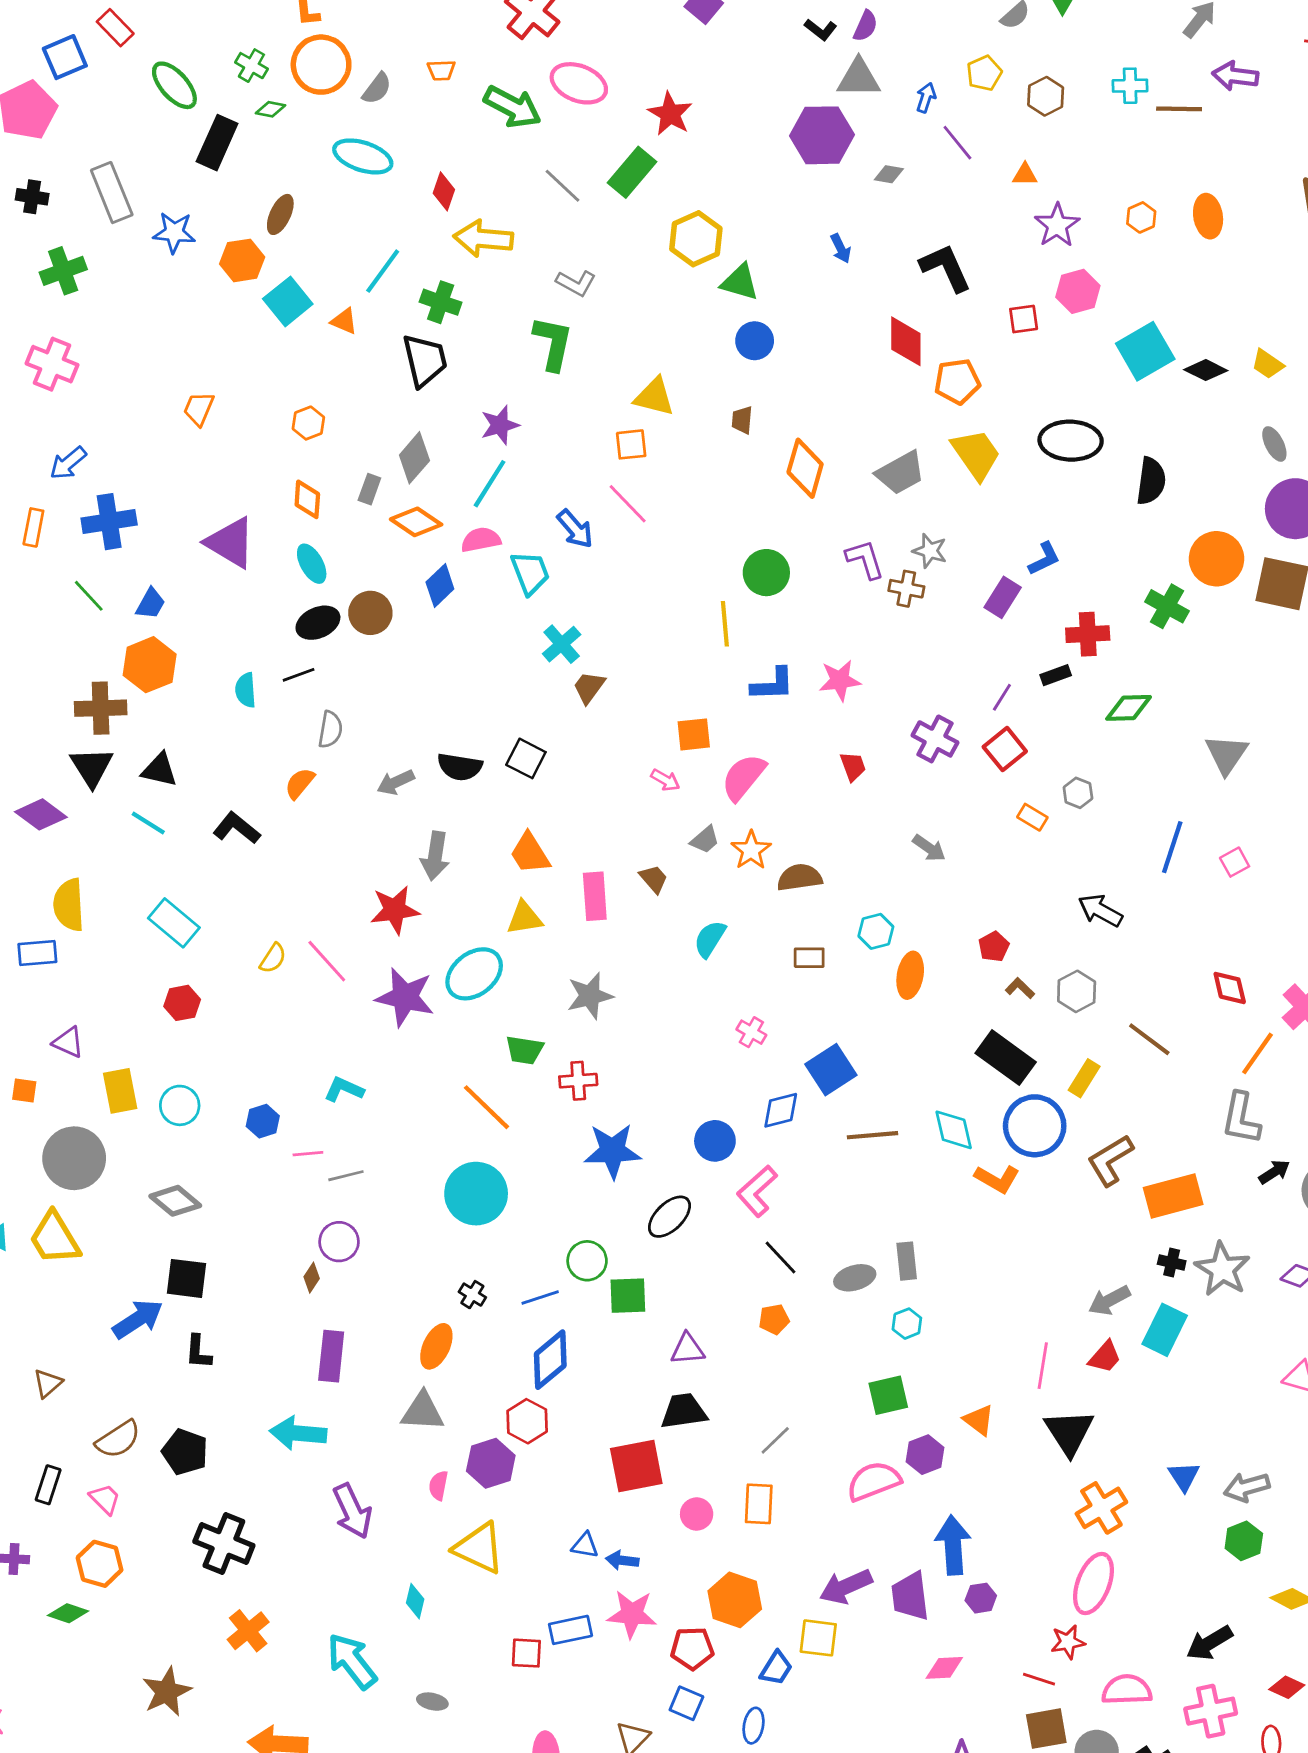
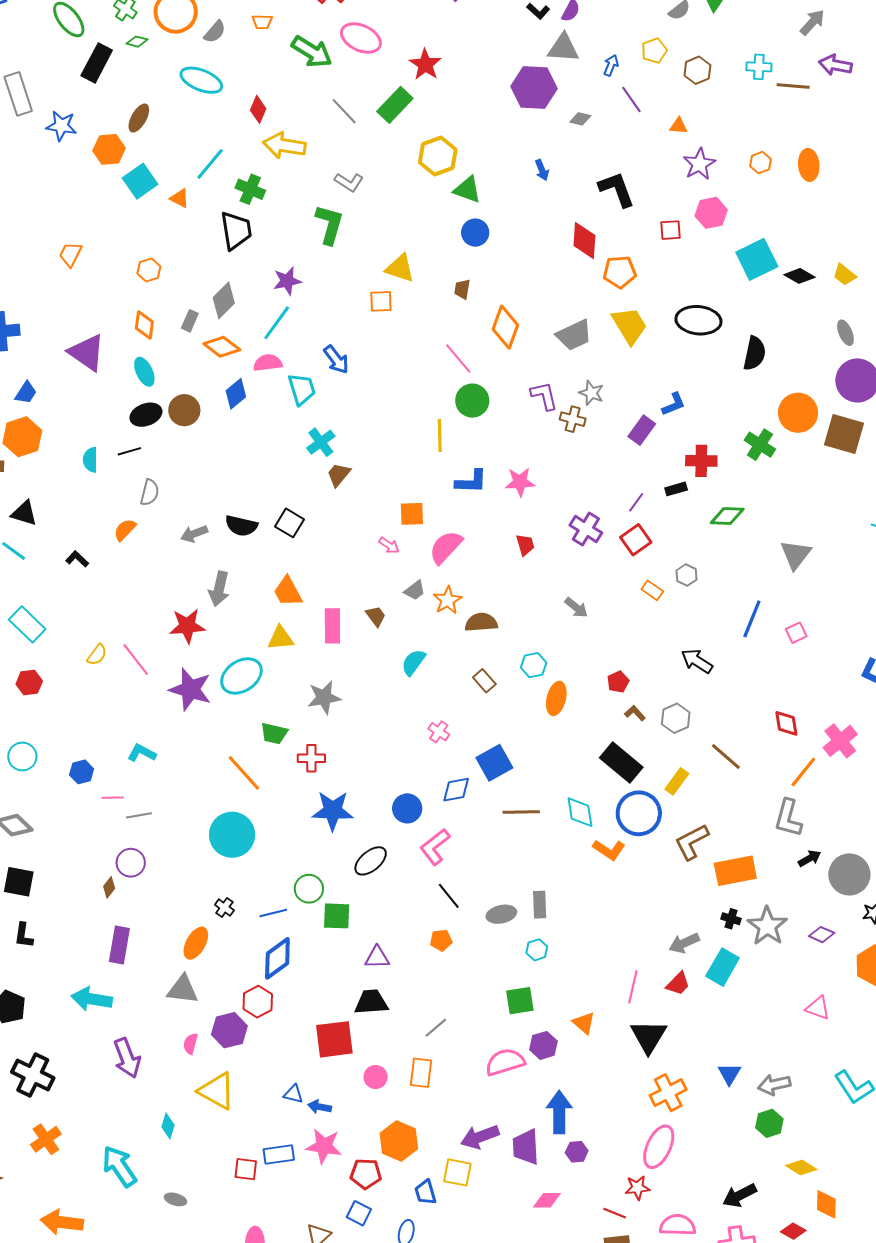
pink line: (628, 504) -> (458, 359), moved
black L-shape: (237, 828) -> (77, 559), size x0.7
brown rectangle: (809, 958) -> (484, 681), turned 45
blue trapezoid: (776, 1668) -> (425, 1192), turned 128

